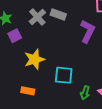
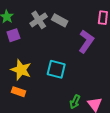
yellow star: (34, 59) -> (21, 70), moved, turned 30
cyan square: (64, 75) -> (56, 69), moved

